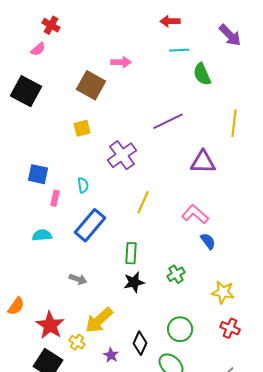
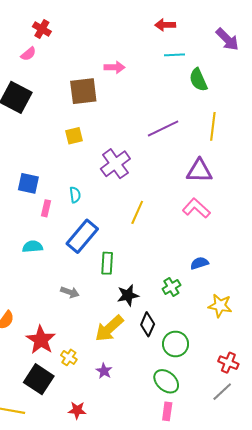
brown square: (91, 85) -> (83, 91), turned -36
yellow line: (234, 123) -> (213, 126), moved
pink L-shape: (195, 214) -> (196, 208), moved
blue semicircle: (208, 241) -> (199, 263), moved, turned -72
green rectangle: (131, 253) -> (107, 263), moved
yellow arrow: (99, 320) -> (109, 328), moved
red cross: (230, 328) -> (228, 363), moved
black diamond: (140, 343) -> (148, 324), moved

